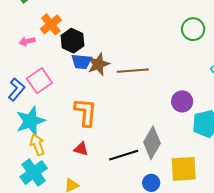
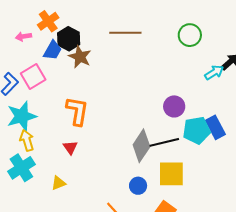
blue trapezoid: (81, 62) -> (53, 50), moved, turned -70
brown star: (98, 64) -> (80, 57), moved, turned -30
brown line: (133, 71) -> (125, 33), moved
red triangle: (81, 149) -> (70, 147), turned 35
black line: (124, 155) -> (164, 142), moved

